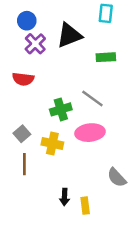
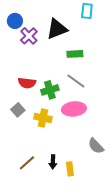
blue circle: (27, 21) -> (15, 21), moved
green rectangle: (106, 57) -> (75, 54), moved
red semicircle: (23, 79) -> (27, 83), moved
brown line: (24, 164) -> (27, 163), moved, turned 48

